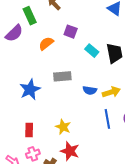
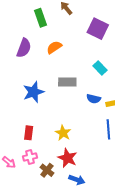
purple square: (71, 32) -> (98, 29), moved, size x1.5
purple semicircle: (14, 33) -> (24, 48), moved, turned -30
cyan rectangle: (92, 51) -> (100, 68), moved

